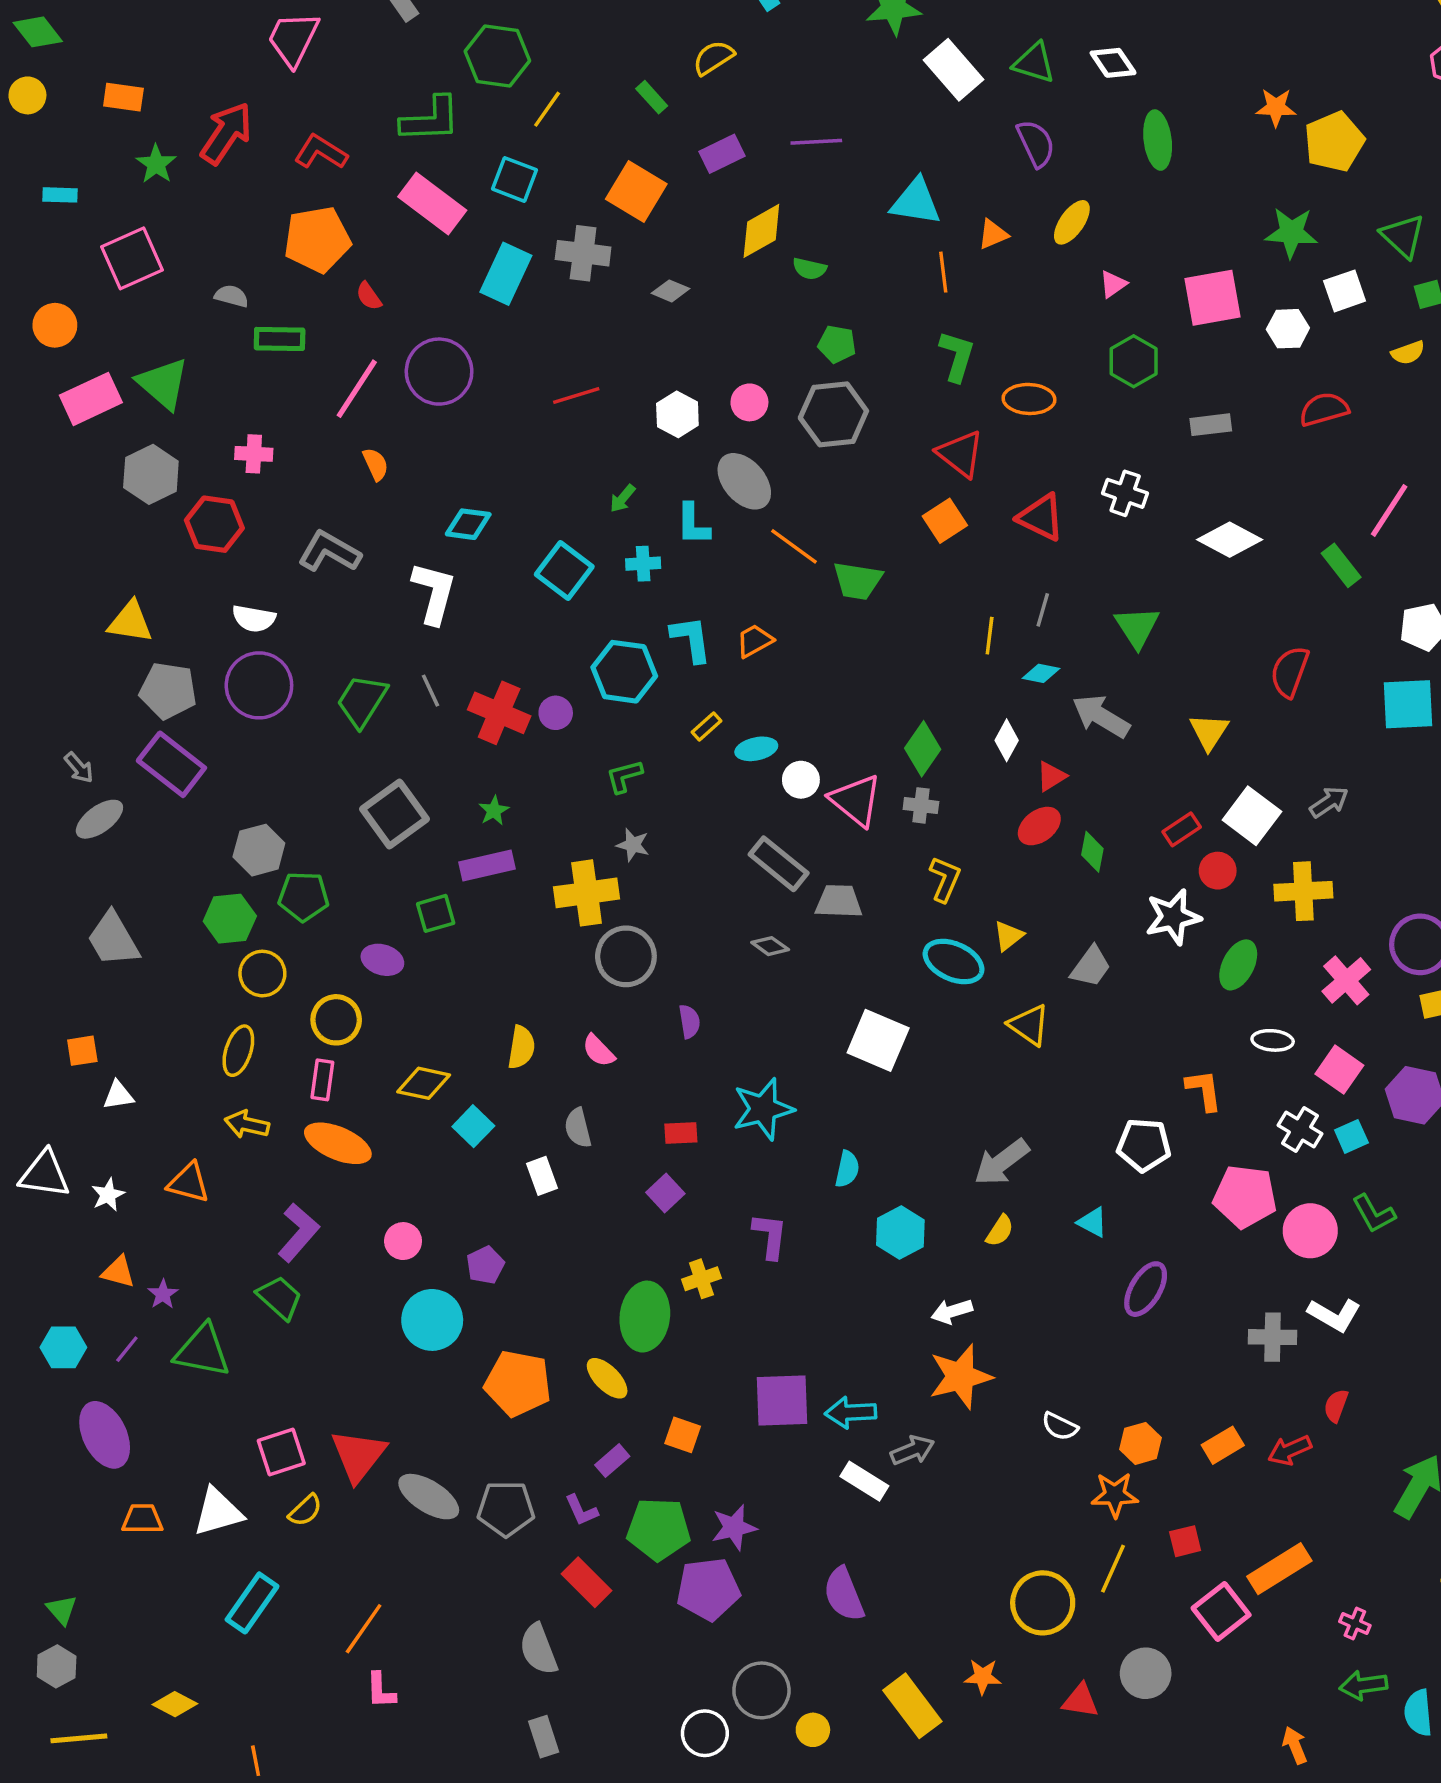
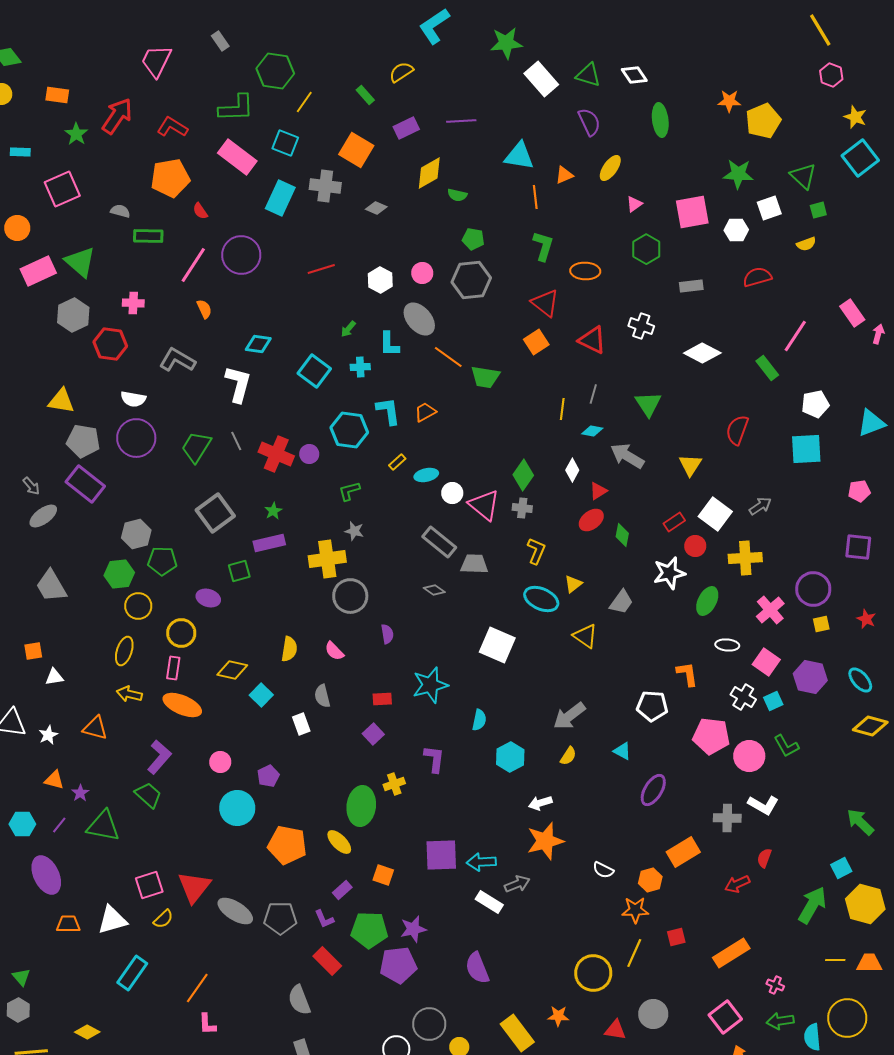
orange rectangle: (1223, 1445) -> (683, 852), moved, size x1.4
pink square: (1221, 1611) -> (725, 1017), moved

